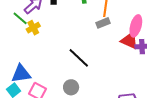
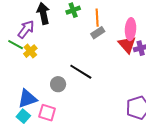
red triangle: (130, 40) -> (127, 45), turned 36
gray circle: (71, 87) -> (58, 84), moved

